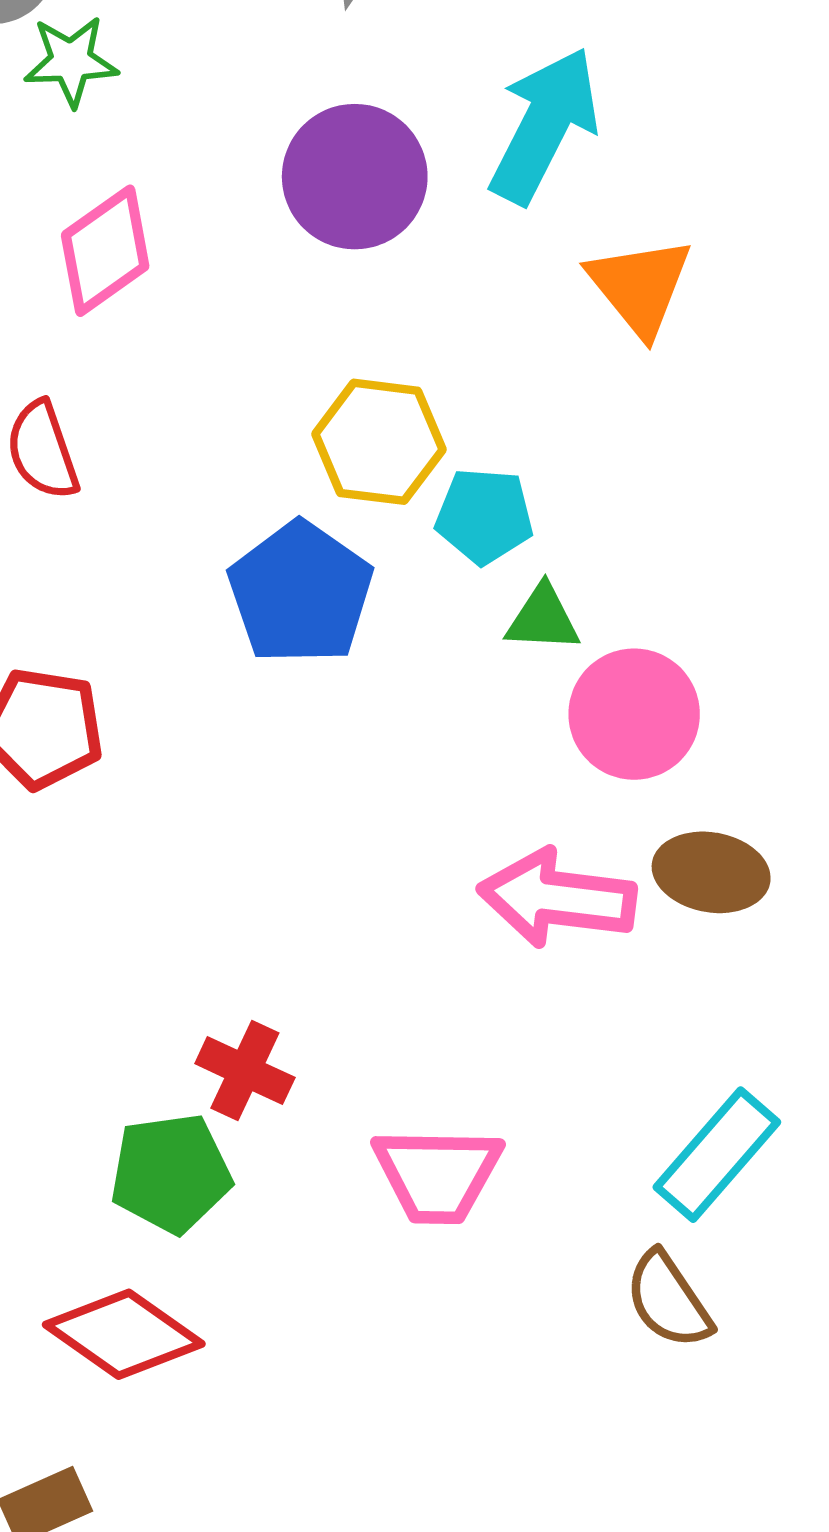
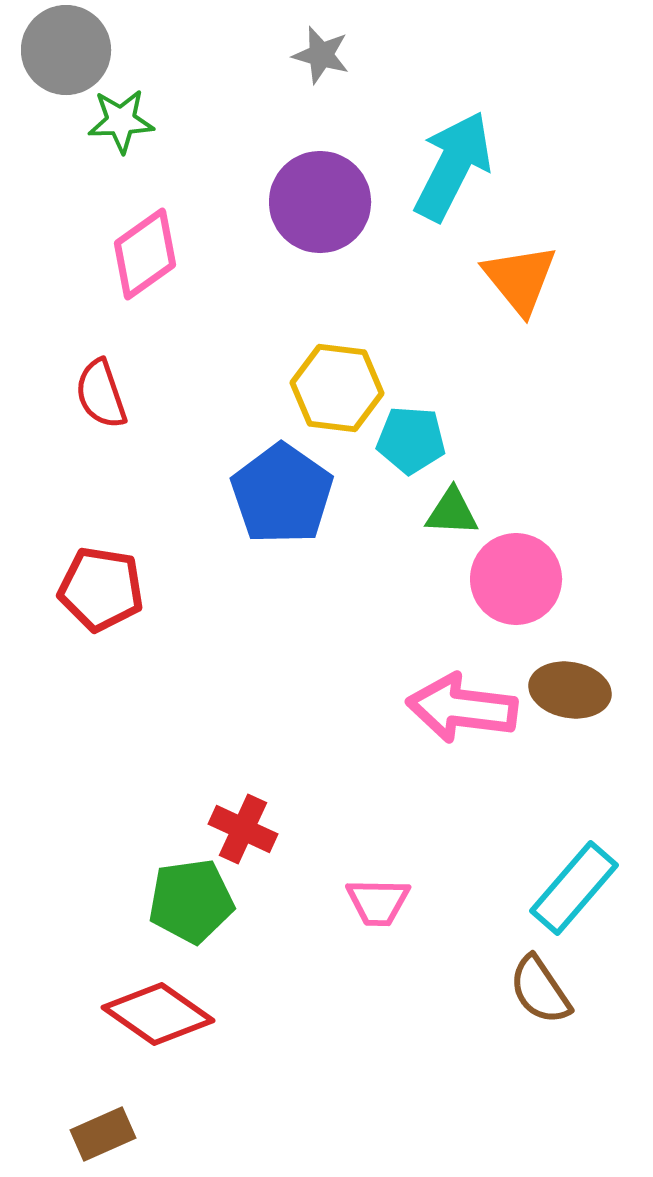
pink trapezoid: (437, 1175) -> (378, 902), size x0.7

